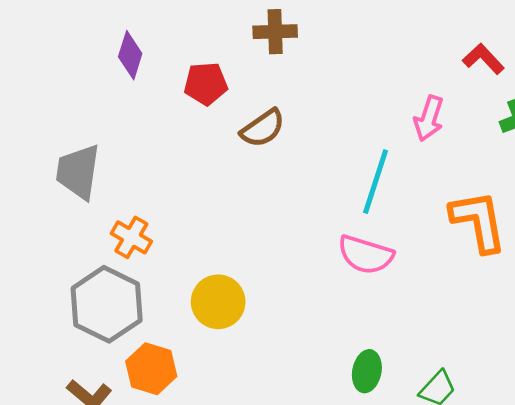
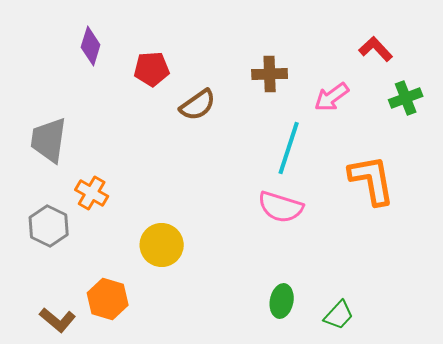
brown cross: (275, 32) -> (270, 74), moved
pink arrow: (429, 118) -> (332, 97), turned 36
gray hexagon: (107, 304) -> (49, 226), moved, size x0.7

